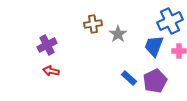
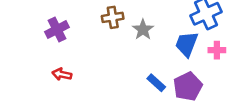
purple cross: (47, 45) -> (57, 29), moved

